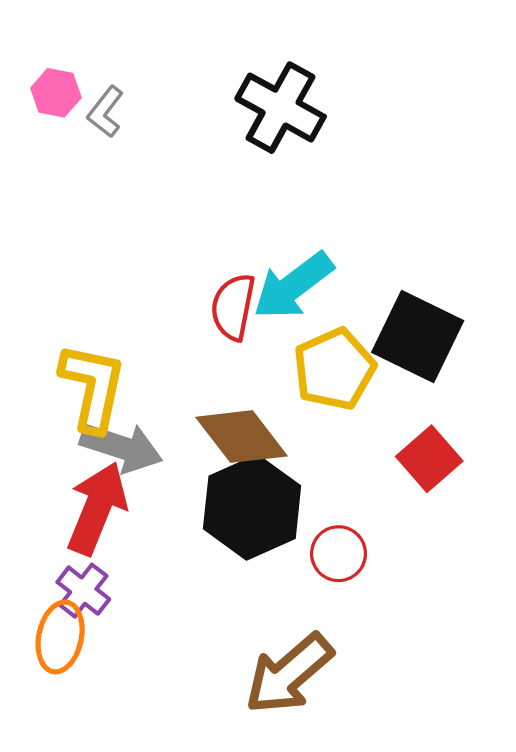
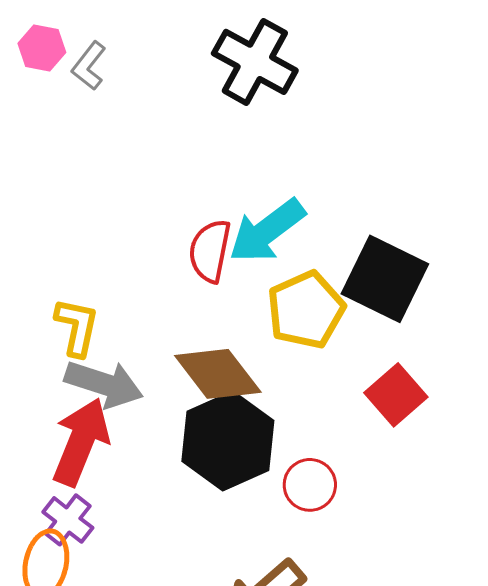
yellow L-shape: (93, 387) -> (77, 327), size x0.7

